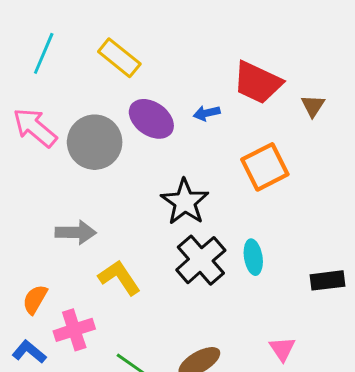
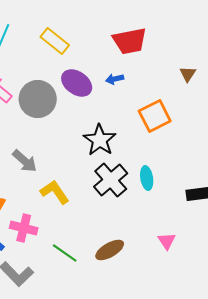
red trapezoid: (258, 83) -> (130, 41), moved, turned -36
gray arrow: (76, 232) -> (25, 161), turned 40
pink cross: (74, 330) -> (24, 228), turned 32

